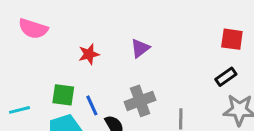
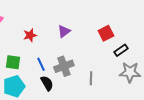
red square: (232, 39) -> (106, 33), moved, turned -35
blue line: (92, 105) -> (41, 64), moved

